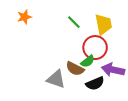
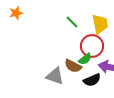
orange star: (24, 17) -> (16, 13), moved

